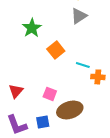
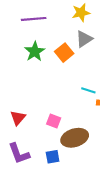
orange square: (56, 50) -> (64, 53), moved
blue square: (43, 122) -> (53, 157), moved

